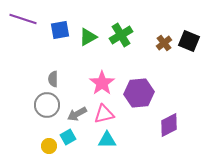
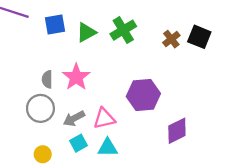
pink star: (102, 83) -> (76, 77), moved
cyan square: (68, 137) -> (78, 143), moved

